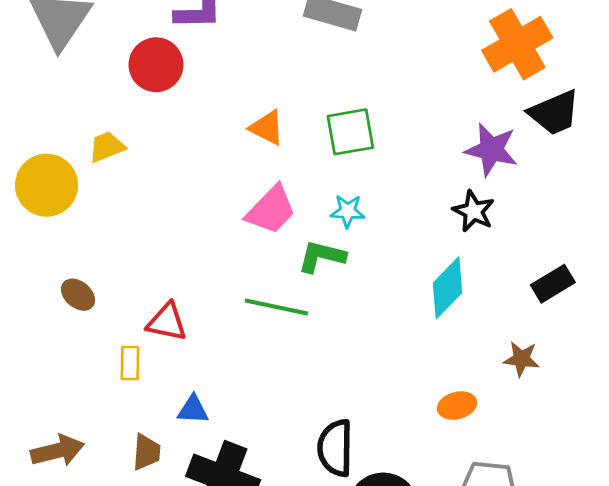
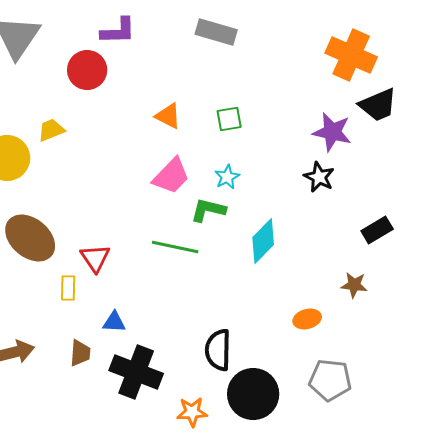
orange cross: (517, 44) -> (351, 55), turned -36
green square: (350, 132) -> (229, 119), size x0.7
cyan star: (348, 211) -> (227, 177), turned -30
cyan diamond: (447, 288) -> (263, 241), moved
brown ellipse: (78, 295) -> (30, 238), size x2.0
red triangle: (167, 322) -> (95, 258), turned 44

